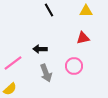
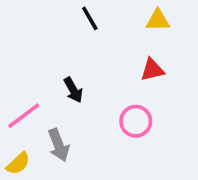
black arrow: (40, 49) -> (73, 90), turned -120
gray arrow: (46, 73) -> (59, 145), moved

